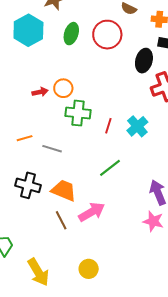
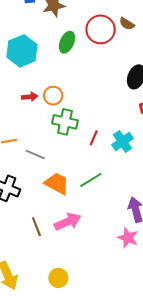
cyan hexagon: (28, 30) -> (22, 51), moved
red circle: (107, 35) -> (101, 29), moved
orange trapezoid: (64, 190) -> (57, 183), moved

